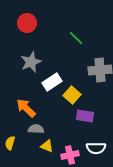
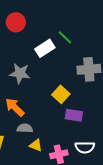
gray star: (31, 62) -> (20, 73), moved, turned 30
white rectangle: (52, 82) -> (45, 48), moved

